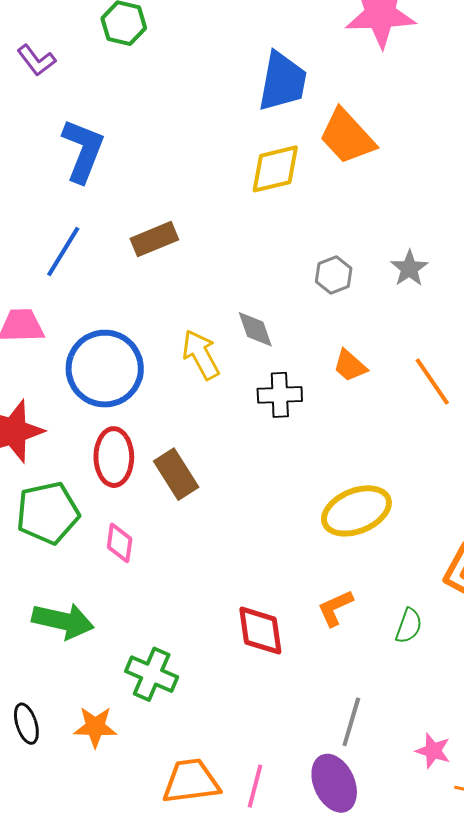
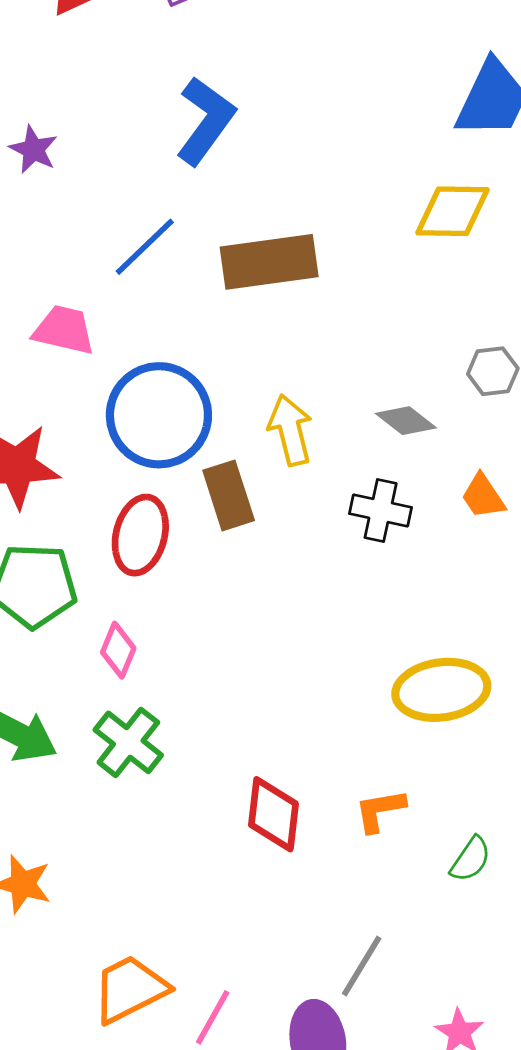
brown rectangle: (154, 239) -> (269, 262), size x1.5
gray diamond: (255, 329) -> (406, 421), moved, turned -48
brown rectangle: (176, 474) -> (229, 495), moved
green cross: (152, 674) -> (128, 742), moved
orange trapezoid: (191, 781) -> (130, 989), turned -34

